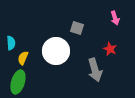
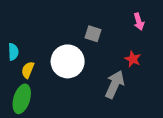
gray arrow: (95, 70) -> (115, 84), turned -140

